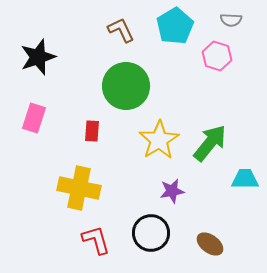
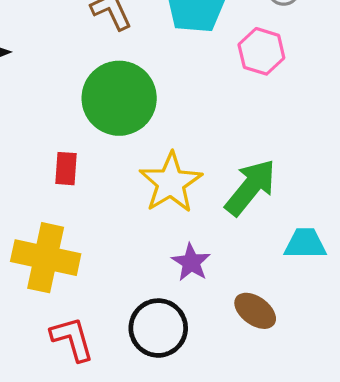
purple star: (172, 191) -> (191, 262), turned -30
brown ellipse: (210, 244) -> (255, 311), moved

